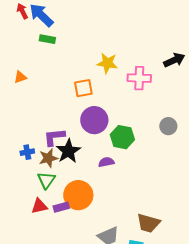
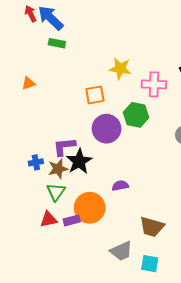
green hexagon: (122, 137) -> (136, 115), moved
purple semicircle: (106, 162) -> (120, 186), moved
brown trapezoid: (148, 223) -> (152, 227), moved

